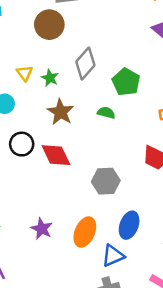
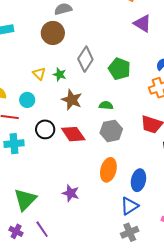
green semicircle: (106, 113) -> (106, 105), moved
gray hexagon: (106, 181) -> (111, 131), moved
orange ellipse: (85, 232) -> (108, 170), moved

